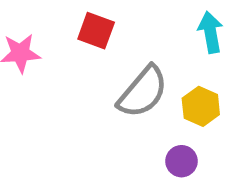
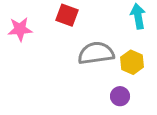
gray semicircle: (143, 92) -> (96, 53), turned -138

